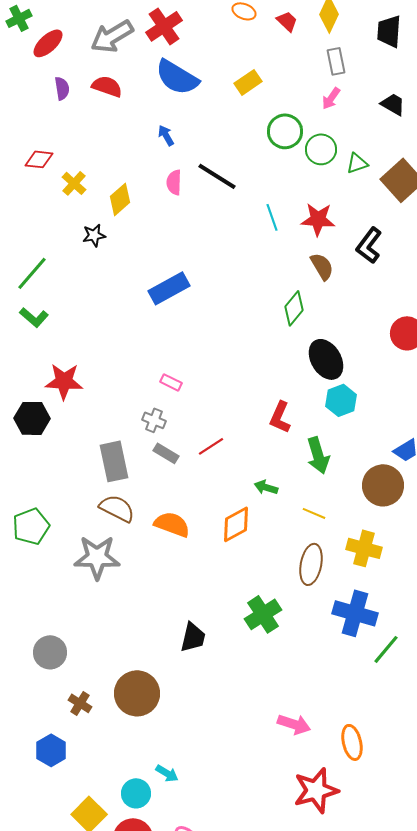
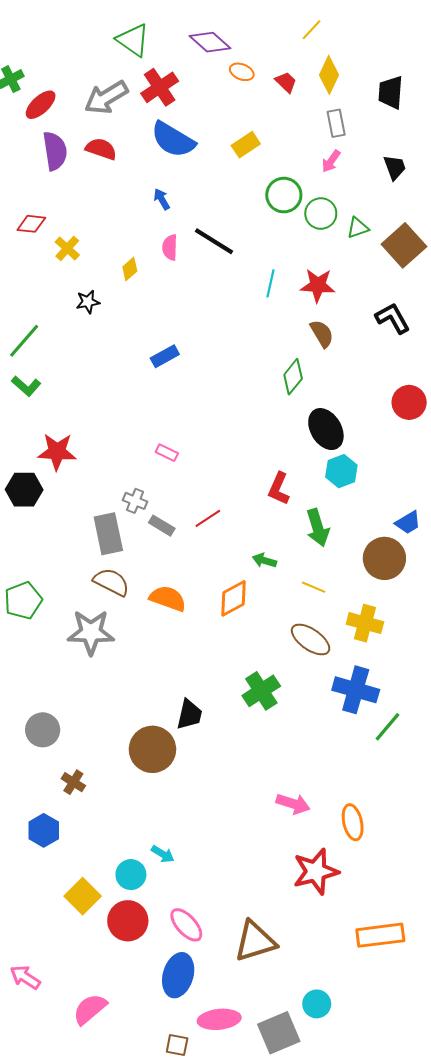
purple semicircle: (62, 88) -> (55, 151), size x1.6
black trapezoid: (393, 104) -> (395, 167), turned 40
yellow diamond: (120, 199) -> (130, 269), moved, size x0.7
cyan line: (272, 217) -> (270, 283), turned 32
black L-shape: (369, 245) -> (393, 318), moved, turned 114
blue rectangle: (169, 288) -> (165, 356), size x0.7
gray cross: (154, 420) -> (135, 501), moved
brown ellipse: (311, 564) -> (311, 640), turned -66
brown circle: (137, 693) -> (152, 749), moved

